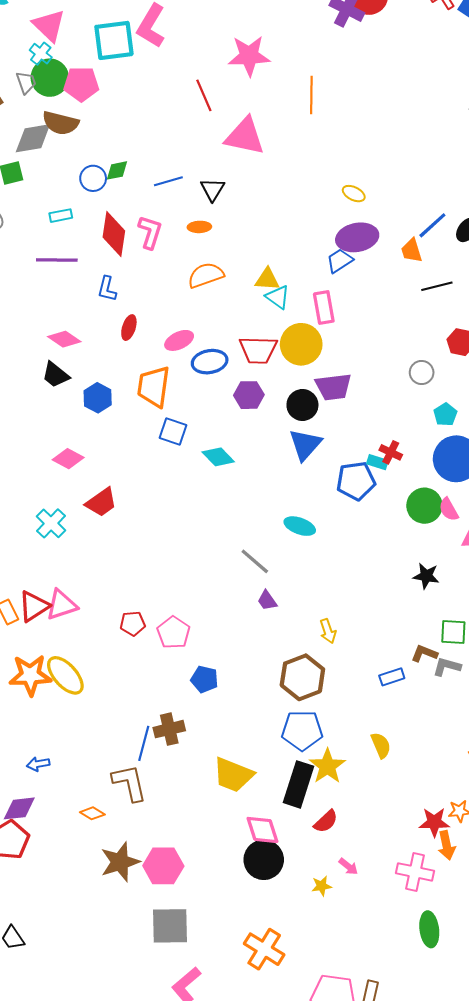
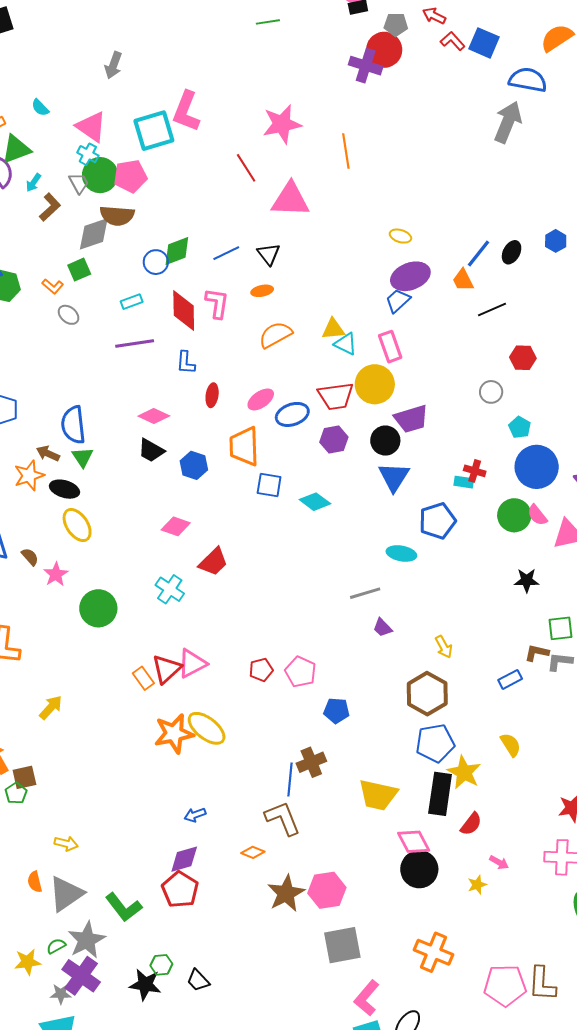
green diamond: (117, 170) -> (177, 251), size x1.4
blue pentagon: (356, 481) -> (437, 521), moved
gray line: (255, 561) -> (365, 593), turned -48

